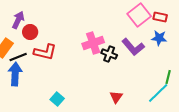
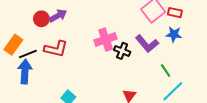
purple arrow: (18, 20) -> (58, 16), moved, turned 36
red circle: (30, 32) -> (41, 19), moved
green line: (168, 77) -> (166, 71), moved, turned -48

